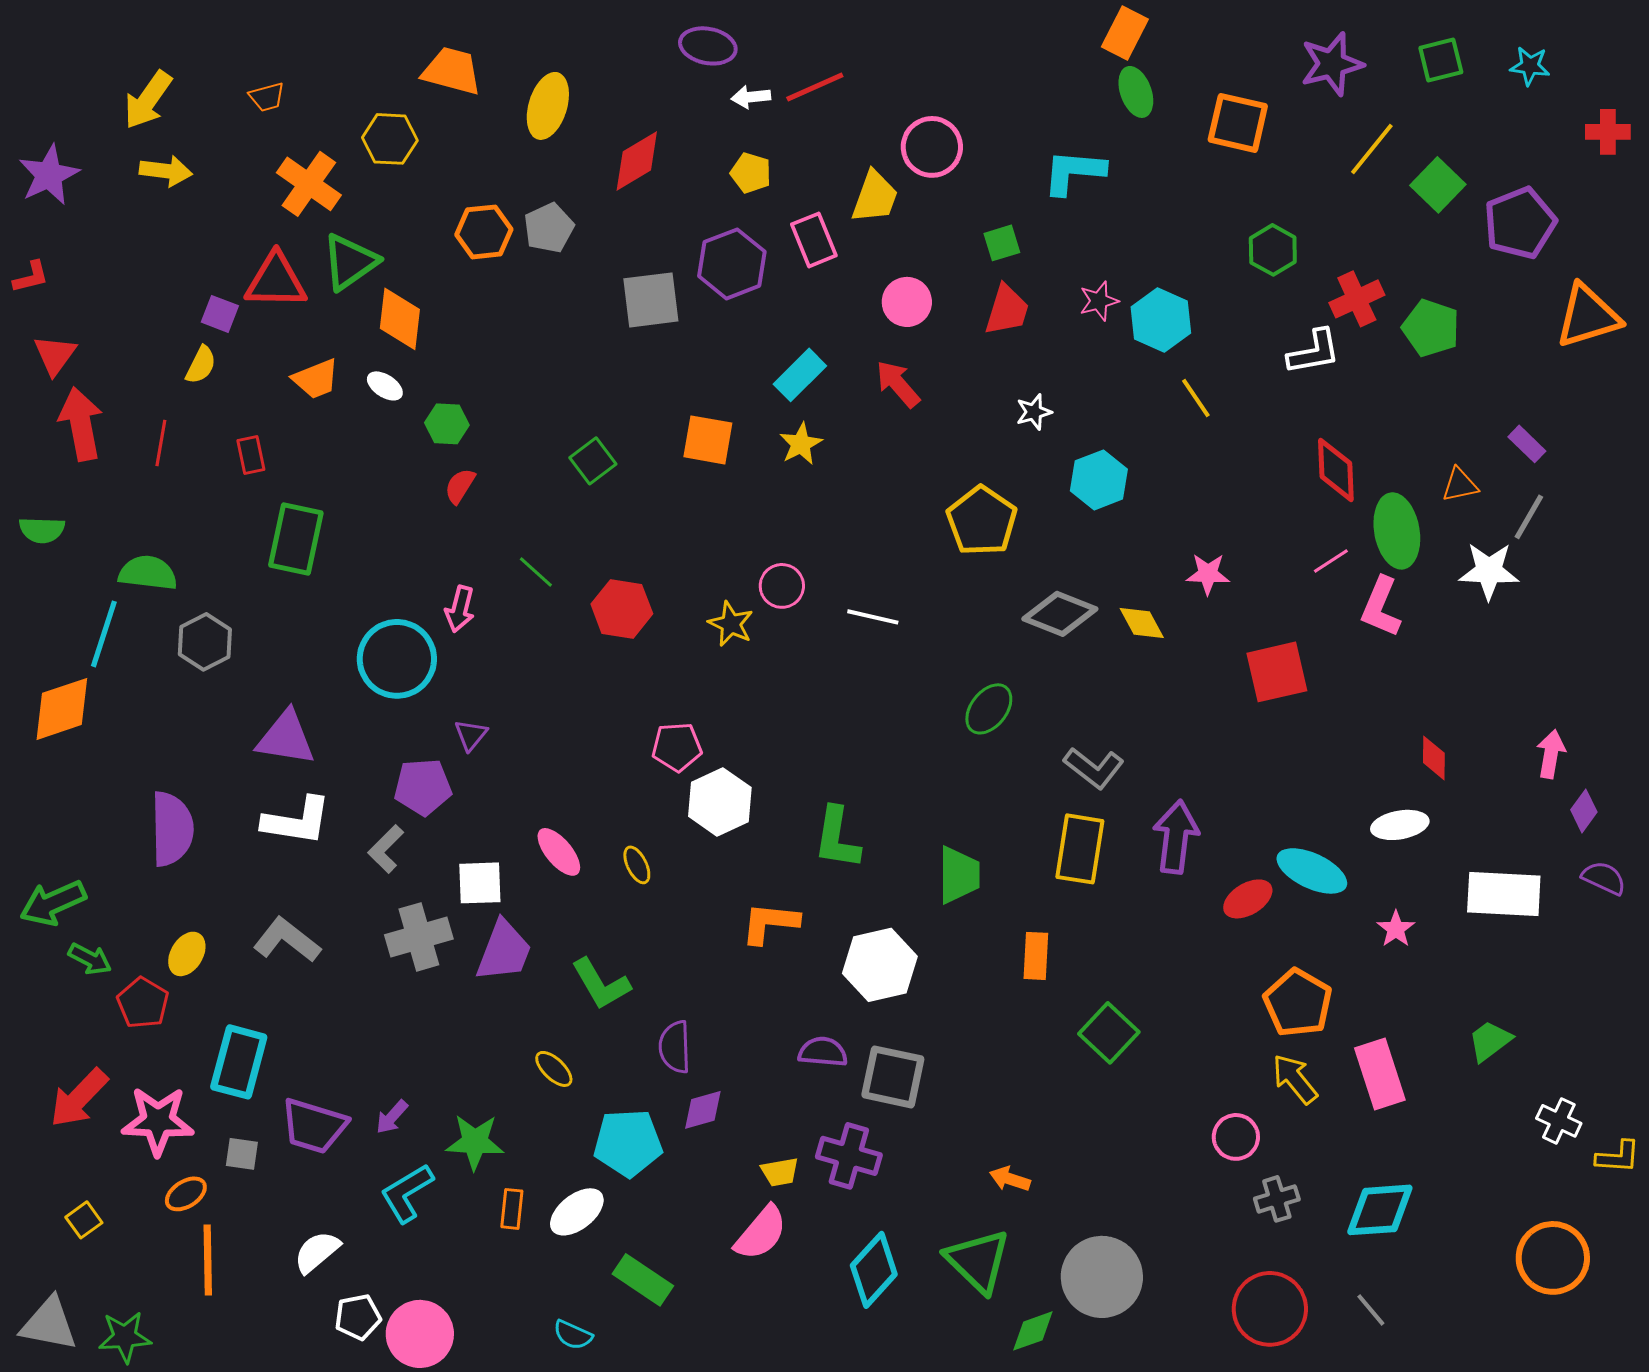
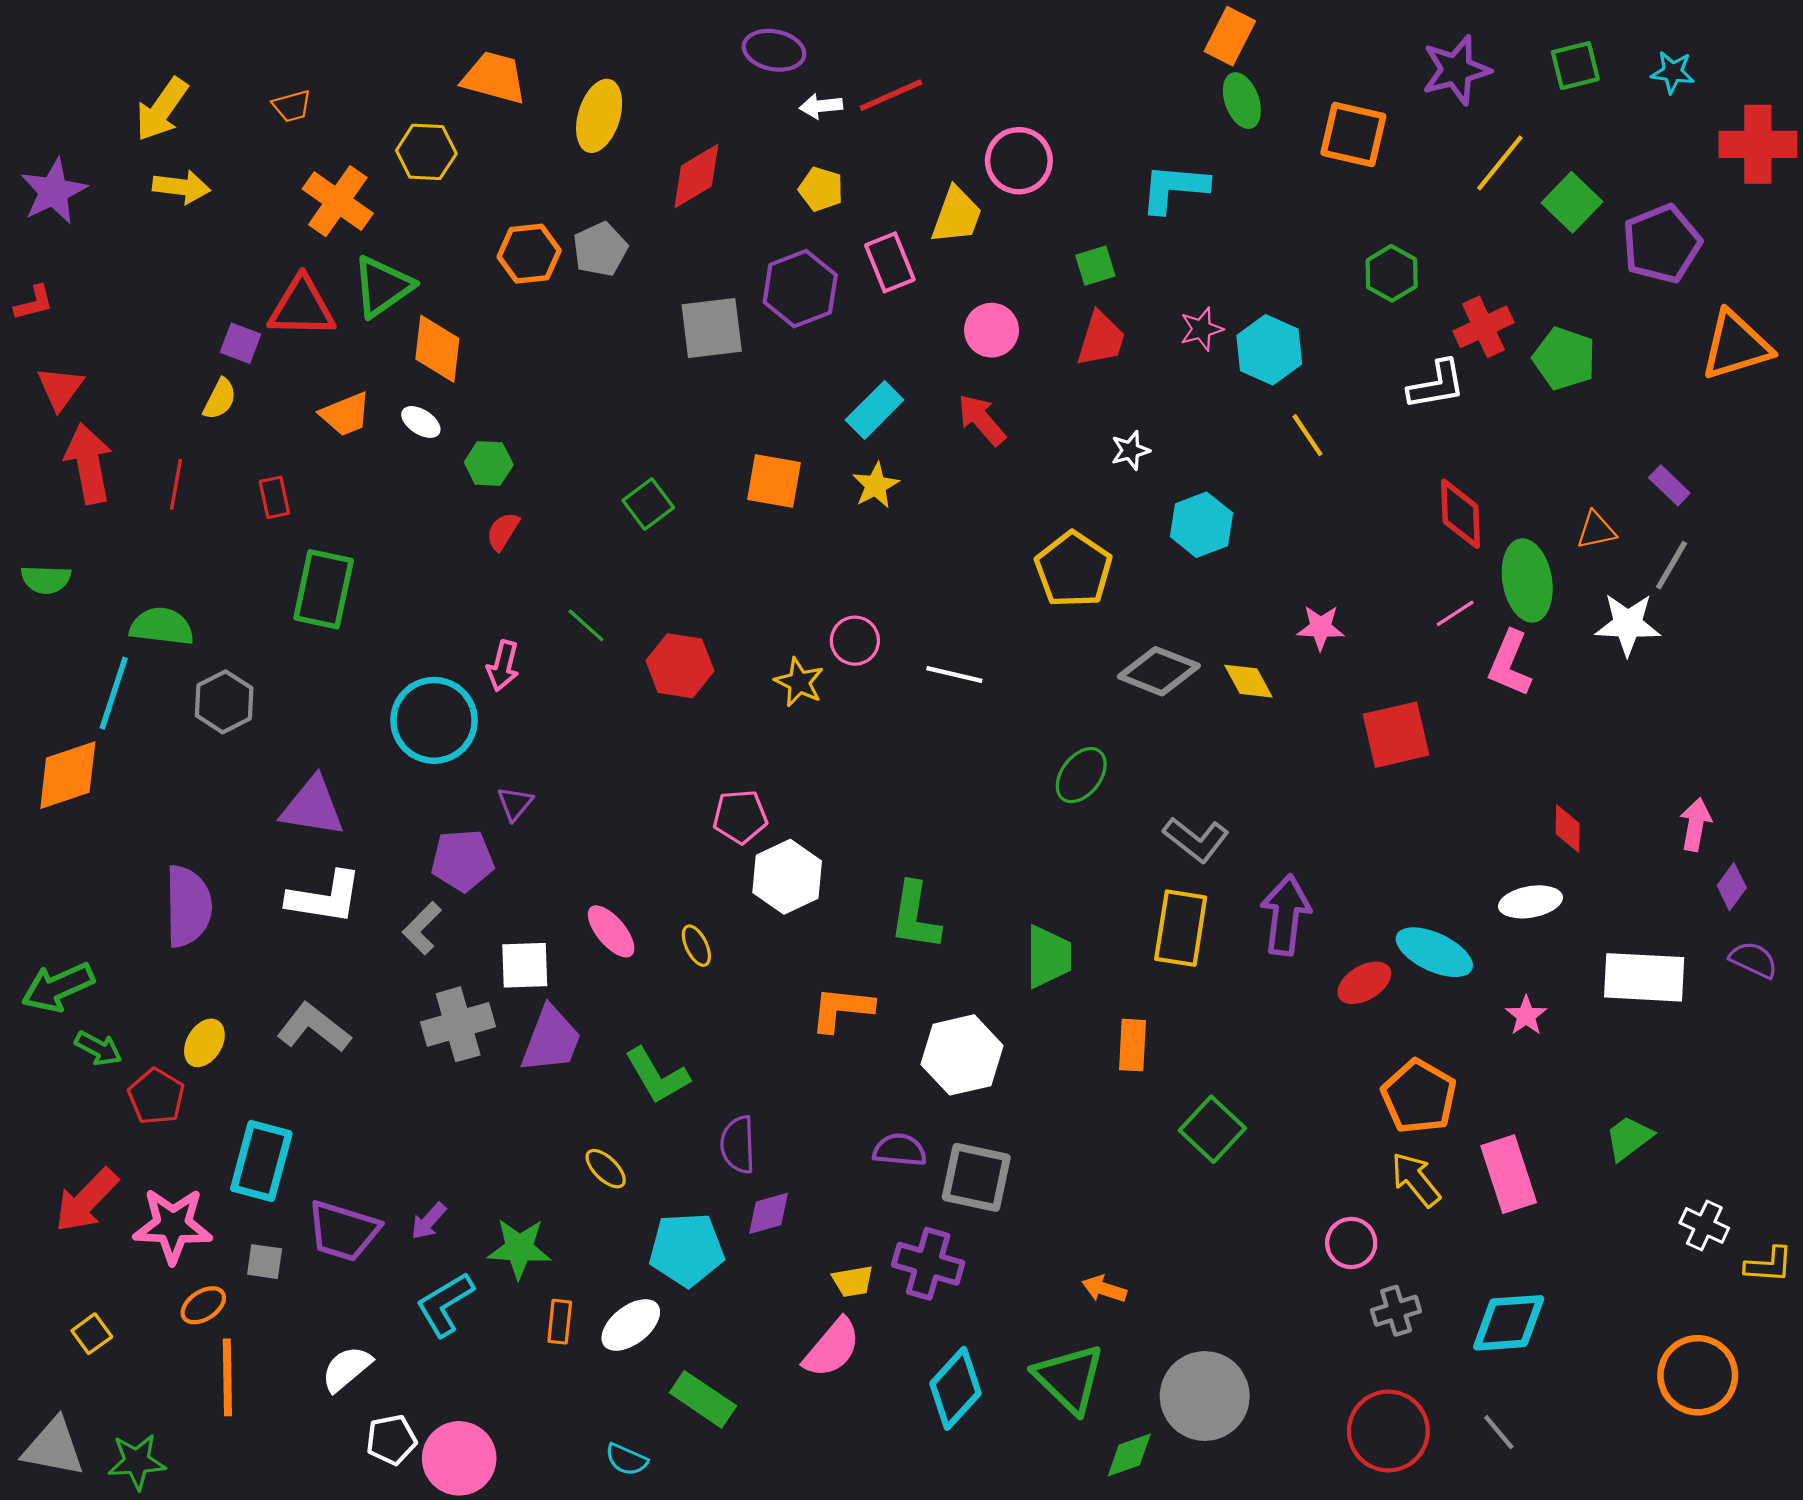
red cross: (1608, 132) -> (1758, 144), size x1.6

